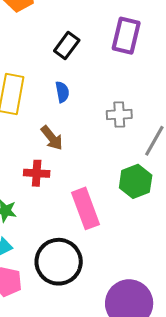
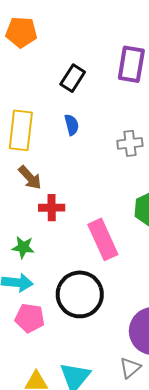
brown arrow: (52, 138) -> (30, 178), moved

